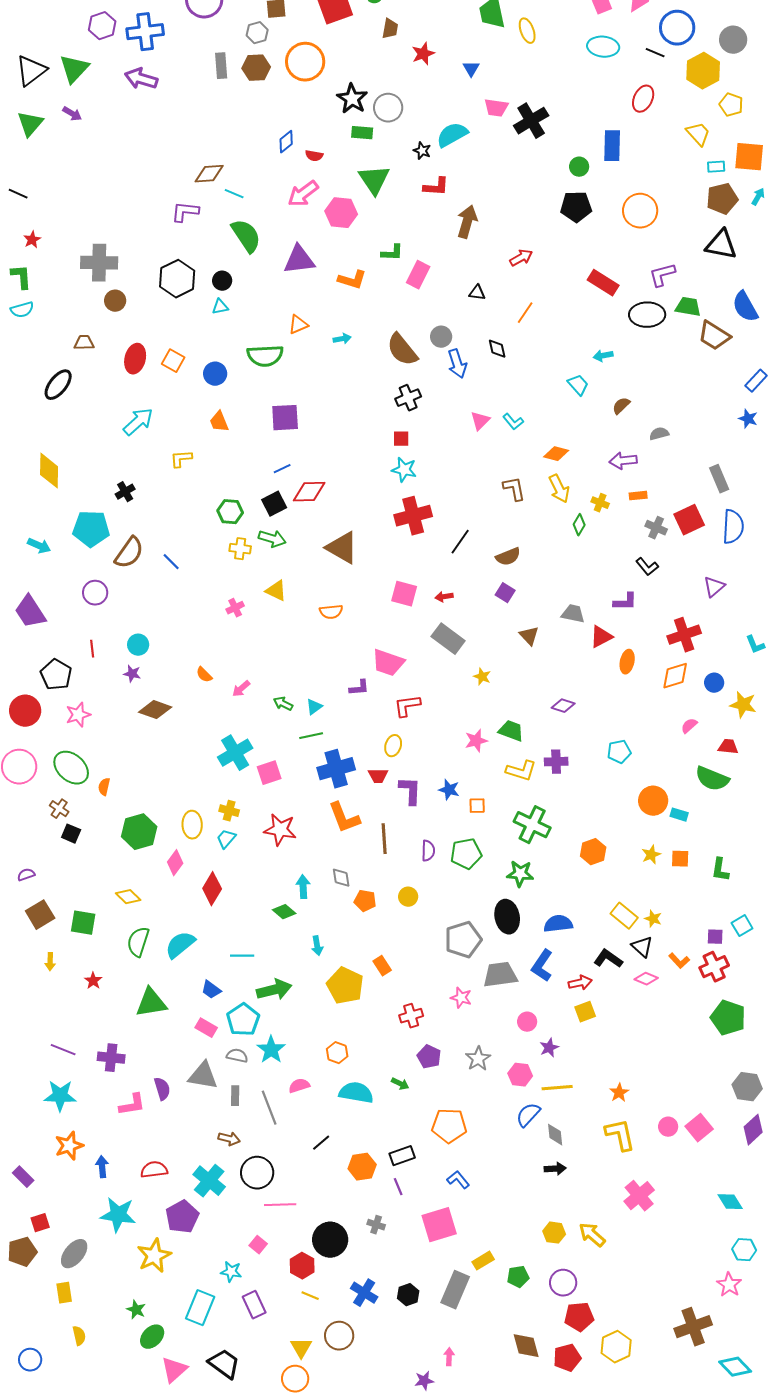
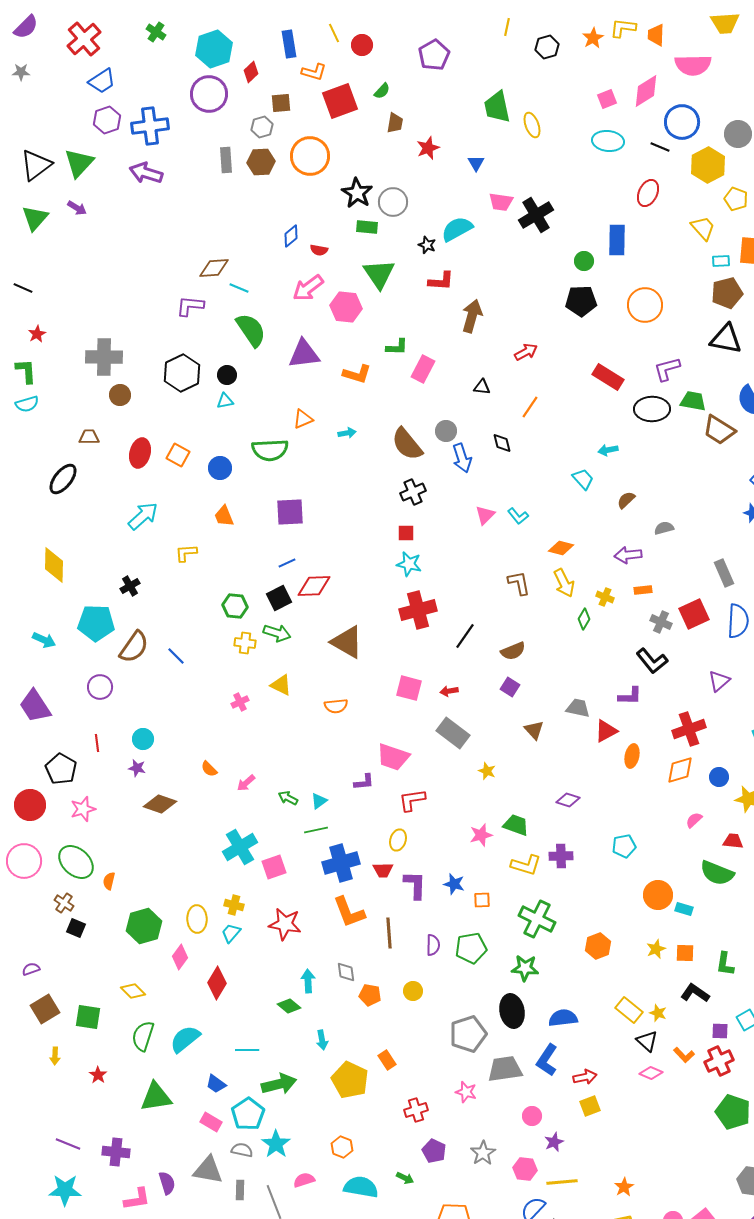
black L-shape: (647, 567) -> (652, 661), size x1.4
black L-shape: (608, 959) -> (695, 993), moved

